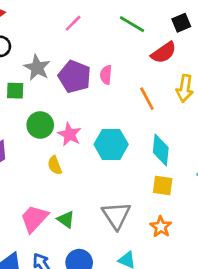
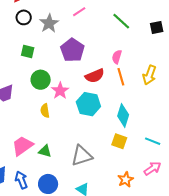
red semicircle: (164, 53) -> (95, 76), moved
gray star: (37, 68) -> (49, 23), moved
pink semicircle: (106, 75) -> (117, 57), moved
gray triangle: (116, 215) -> (82, 156), turned 35
green triangle: (66, 219) -> (45, 151), turned -32
orange star: (161, 227) -> (126, 180), moved

